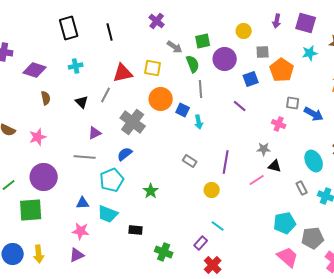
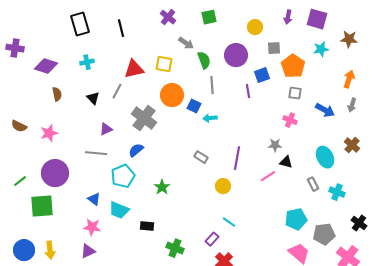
green square: (203, 41) -> (209, 17), moved
gray square: (293, 103) -> (295, 93), moved
purple line: (240, 106) -> (248, 91), moved, turned 40
cyan arrow: (199, 122) -> (210, 118), turned 96
blue triangle: (83, 203) -> (94, 199), turned 40

